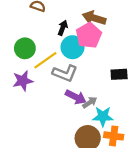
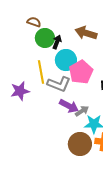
pink pentagon: (89, 35) -> (81, 72), moved
green circle: (25, 48) -> (45, 38), moved
yellow line: (45, 60) -> (41, 72), turned -65

